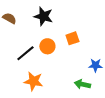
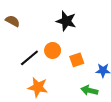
black star: (43, 16) -> (66, 21), moved
orange square: (72, 38) -> (77, 60), moved

